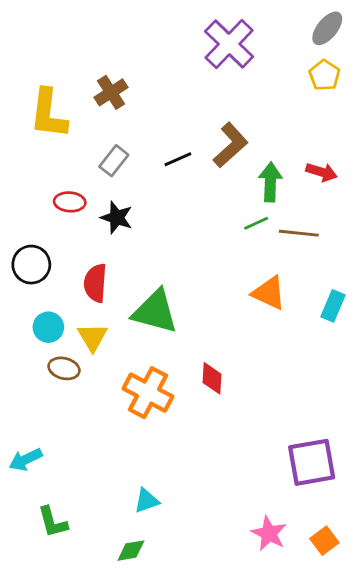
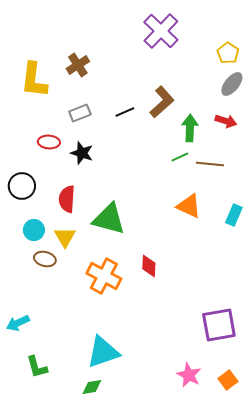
gray ellipse: (327, 28) -> (232, 84), moved
gray rectangle: (114, 161) -> (80, 113), turned 30
cyan triangle: (147, 501) -> (103, 352), size x1.8

